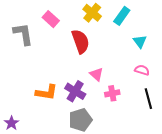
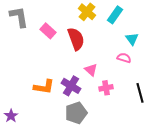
pink rectangle: (51, 19) -> (48, 31), moved
gray L-shape: (23, 34) -> (19, 17), moved
pink semicircle: (142, 70) -> (124, 58), moved

